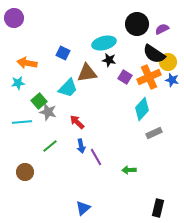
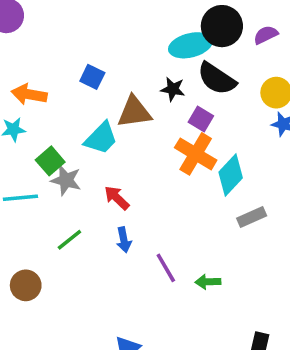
cyan ellipse: (104, 43) -> (190, 45), moved
black semicircle: (154, 54) -> (217, 79), moved
orange cross: (149, 77) -> (196, 154), moved, turned -35
purple line: (96, 157) -> (166, 268), moved

